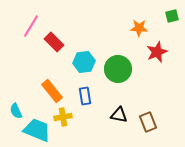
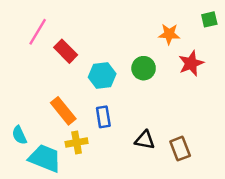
green circle: (118, 69) -> (144, 68), moved, size x0.7

